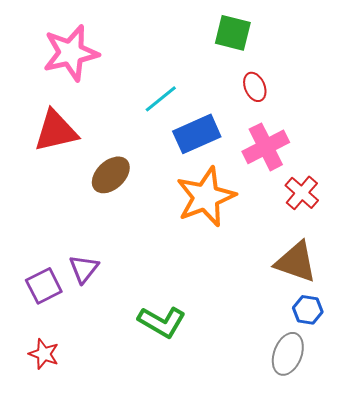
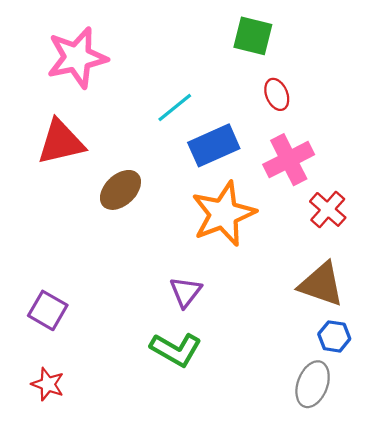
purple triangle: (84, 269) -> (186, 292), moved
purple square: (44, 286) -> (48, 310), turned -33

